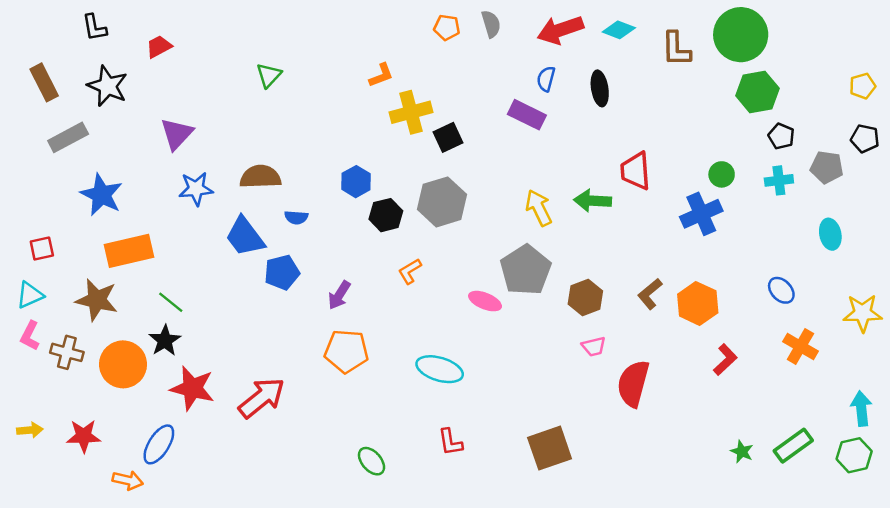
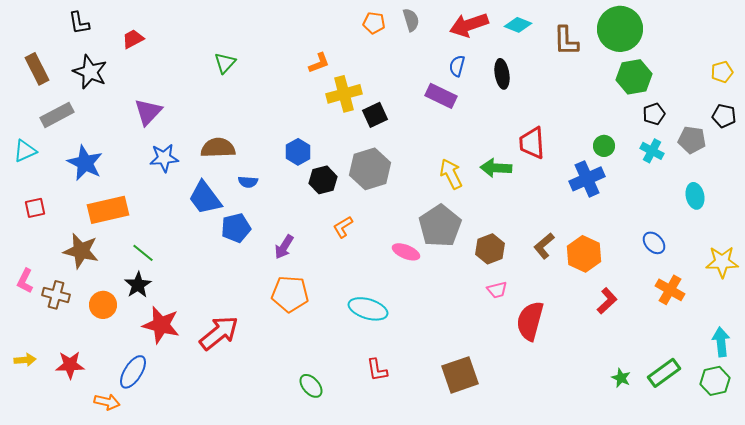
black pentagon: (781, 136) -> (654, 114), turned 30
cyan cross: (779, 180) -> (652, 151), turned 35
cyan triangle: (30, 295) -> (25, 151), moved
orange circle: (123, 364) -> (103, 305), size x0.7

